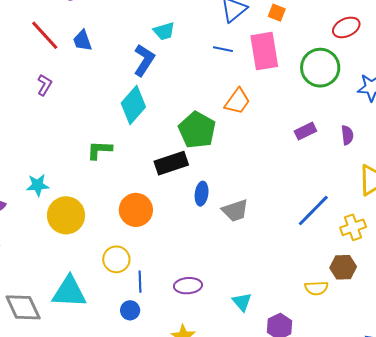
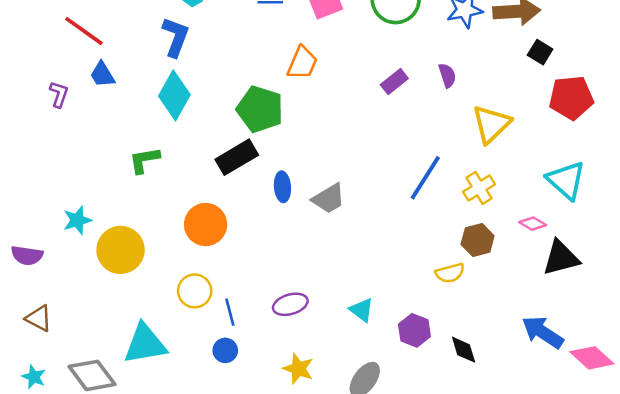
red line: (45, 35) -> (84, 31), moved
blue trapezoid: (82, 41) -> (102, 75), moved

